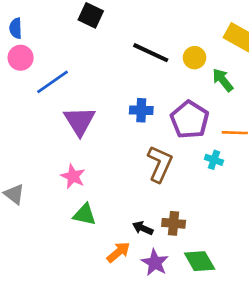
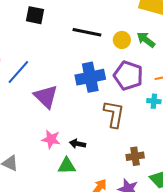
yellow circle: (195, 58) -> (122, 40), moved
blue cross: (141, 110) -> (90, 77), size x1.6
black arrow: (143, 228) -> (78, 144), moved

